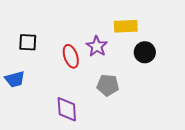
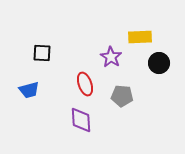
red ellipse: (71, 56) -> (85, 84), moved

